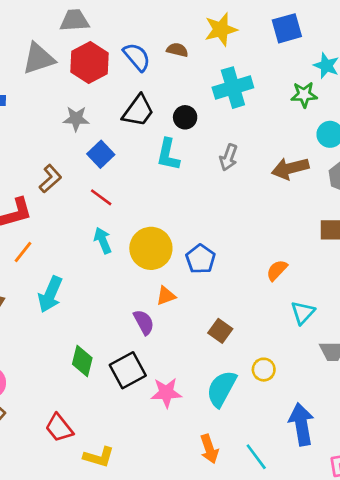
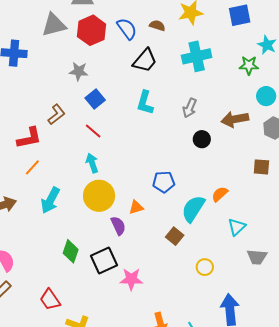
black trapezoid: (138, 111) -> (145, 61), moved
black circle: (185, 117) -> (202, 139), moved
yellow circle: (151, 248) -> (99, 196), moved
blue pentagon: (200, 259) -> (164, 182), turned 30
cyan semicircle: (222, 389) -> (193, 209), moved

